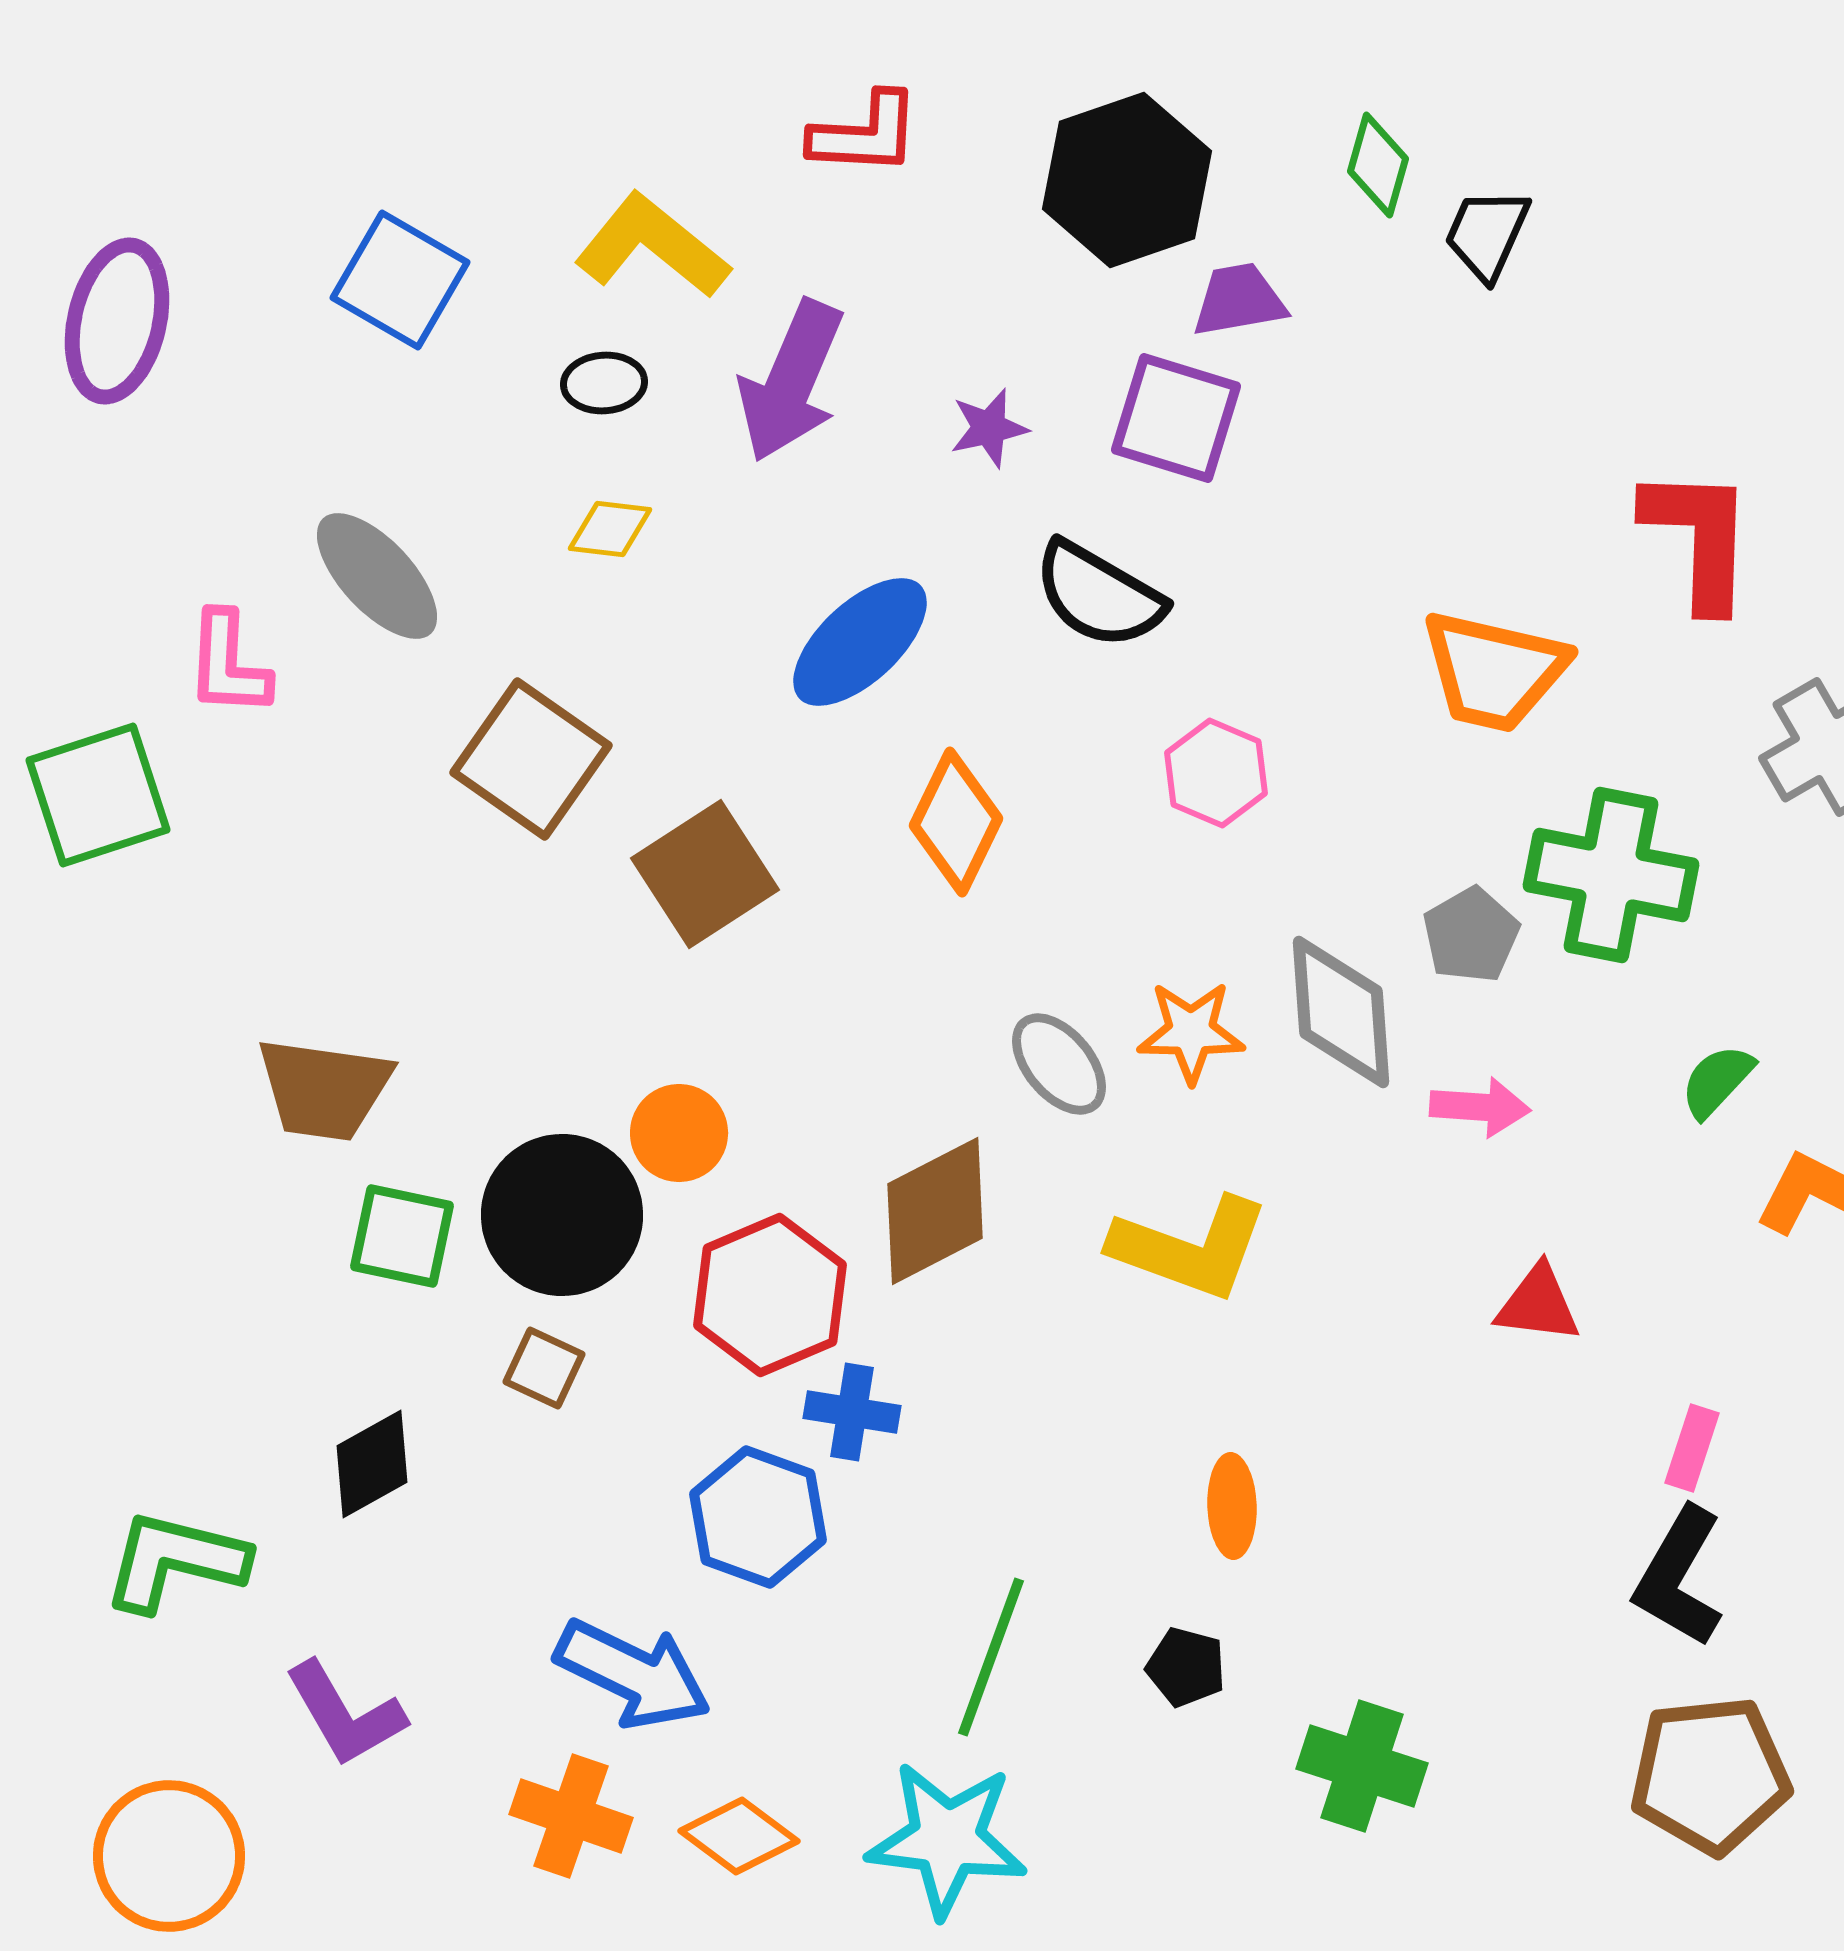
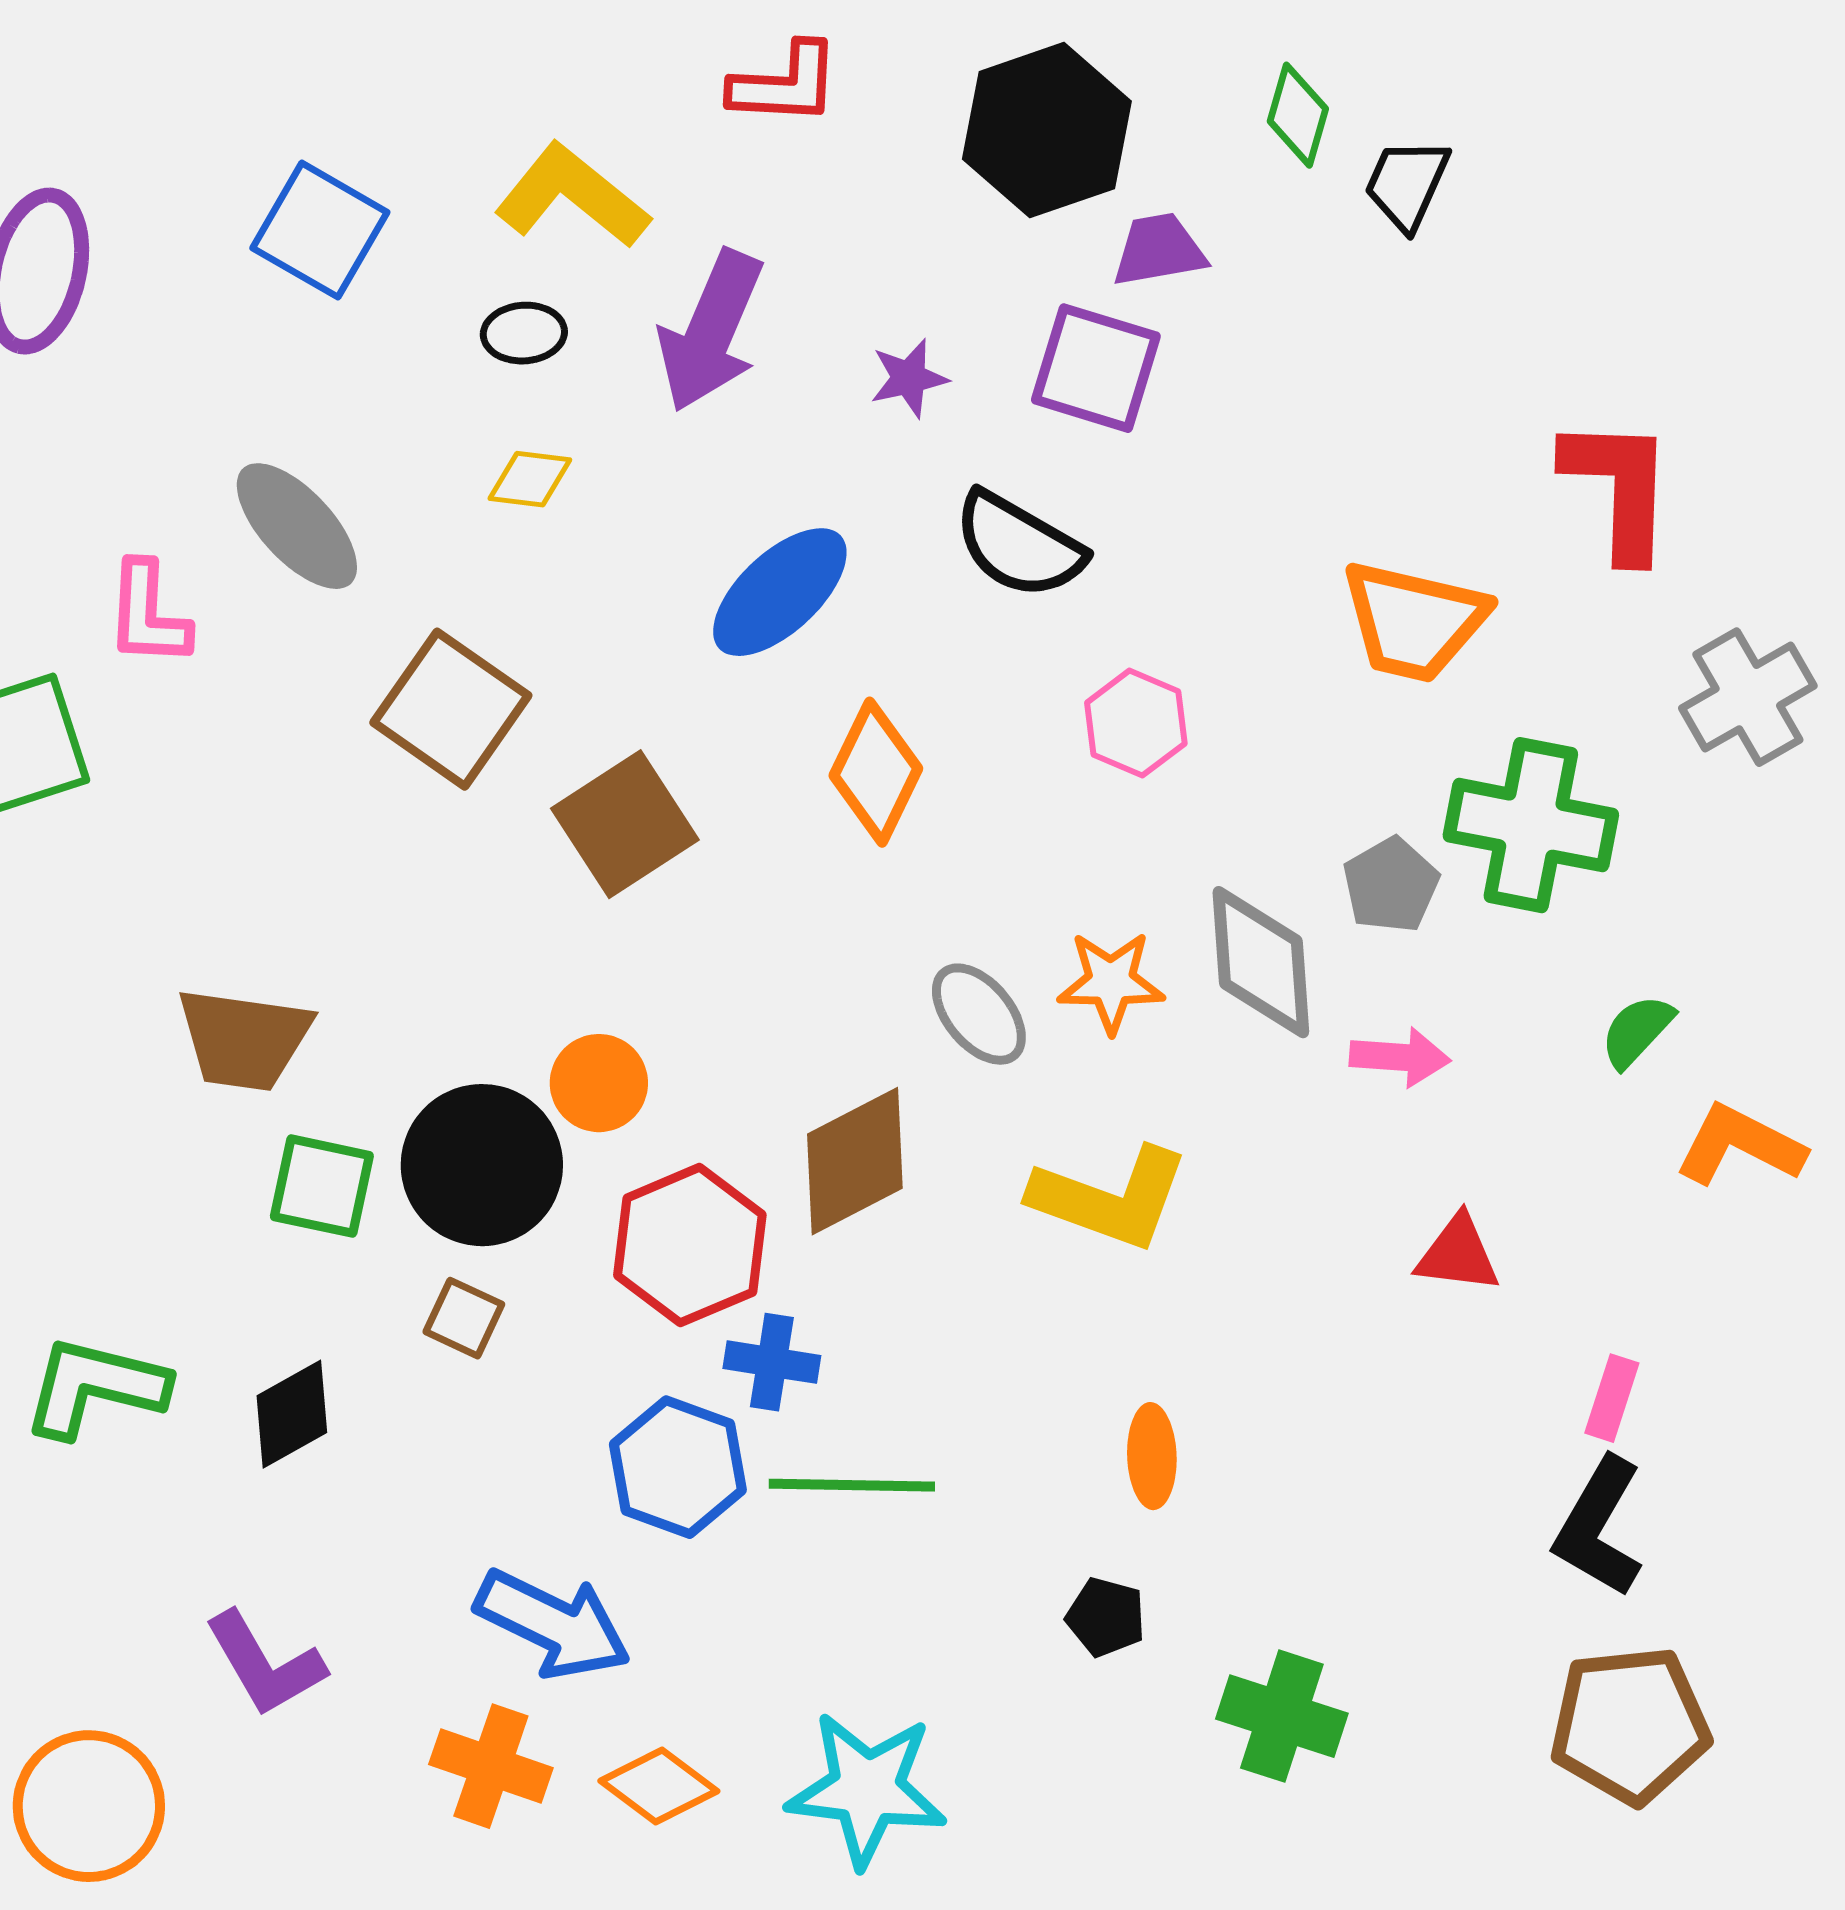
green L-shape: (175, 1561) -> (95, 1387), moved
green line: (991, 1657) -> (852, 1485), moved, turned 71

